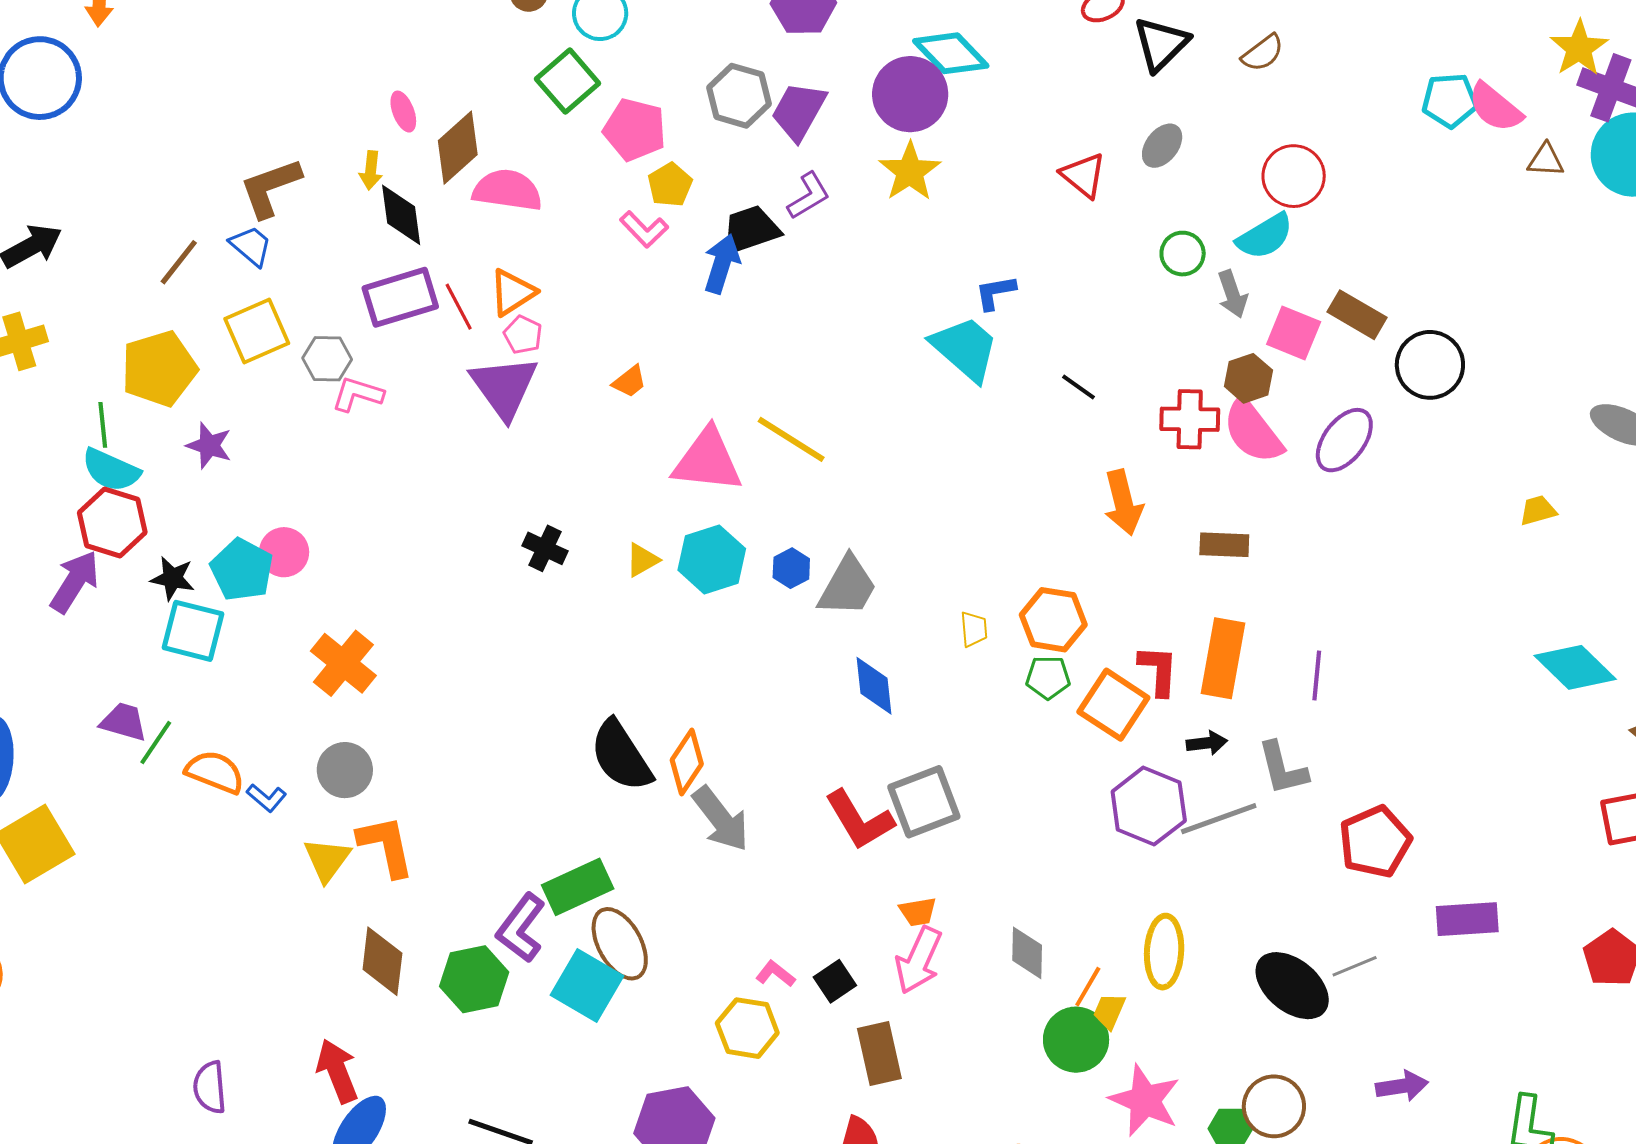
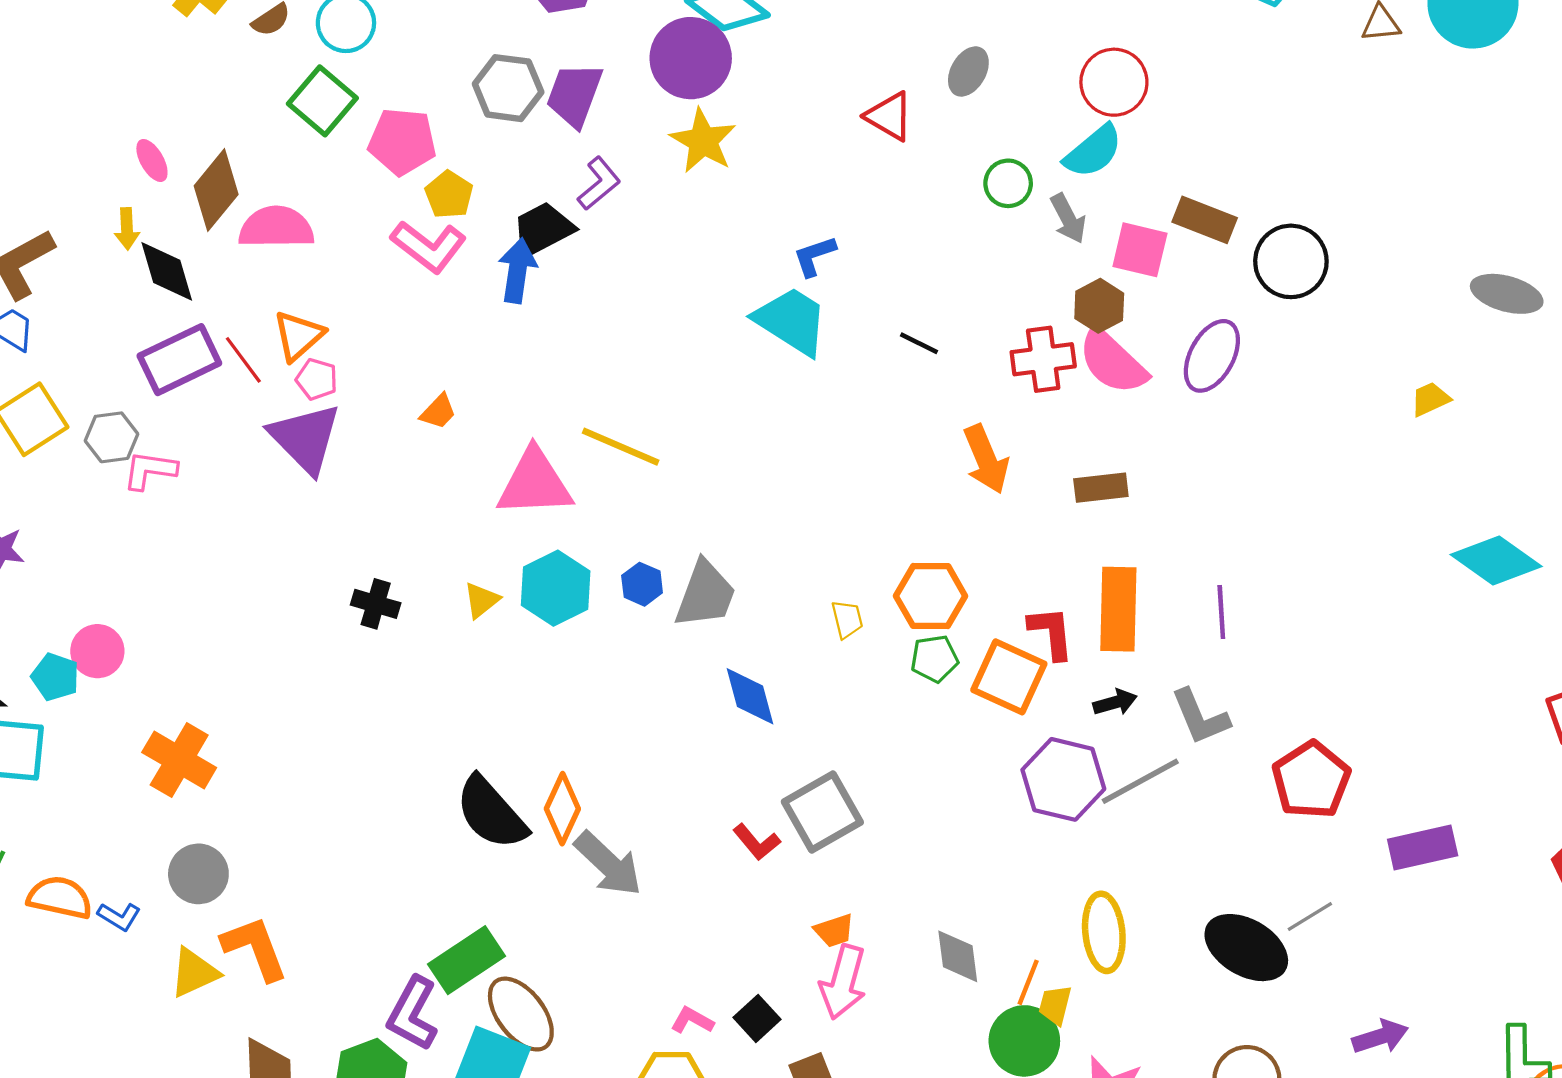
pink L-shape: (644, 229) -> (429, 246), size x1.4
cyan pentagon: (242, 570) -> (55, 677), size x0.7
red L-shape: (859, 820) -> (757, 842), size x0.6
yellow triangle: (327, 860) -> (194, 973), turned 38

